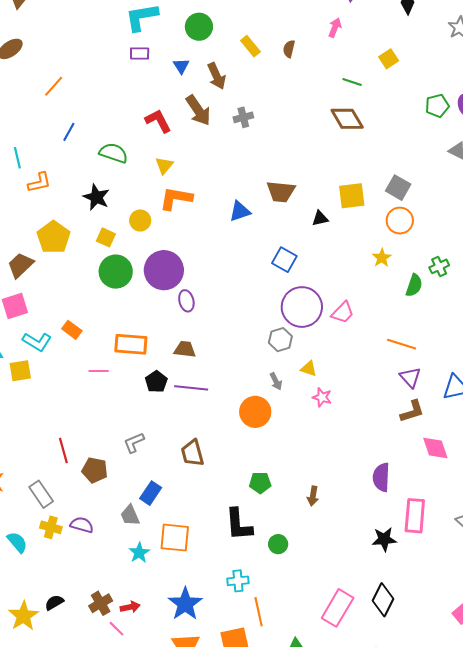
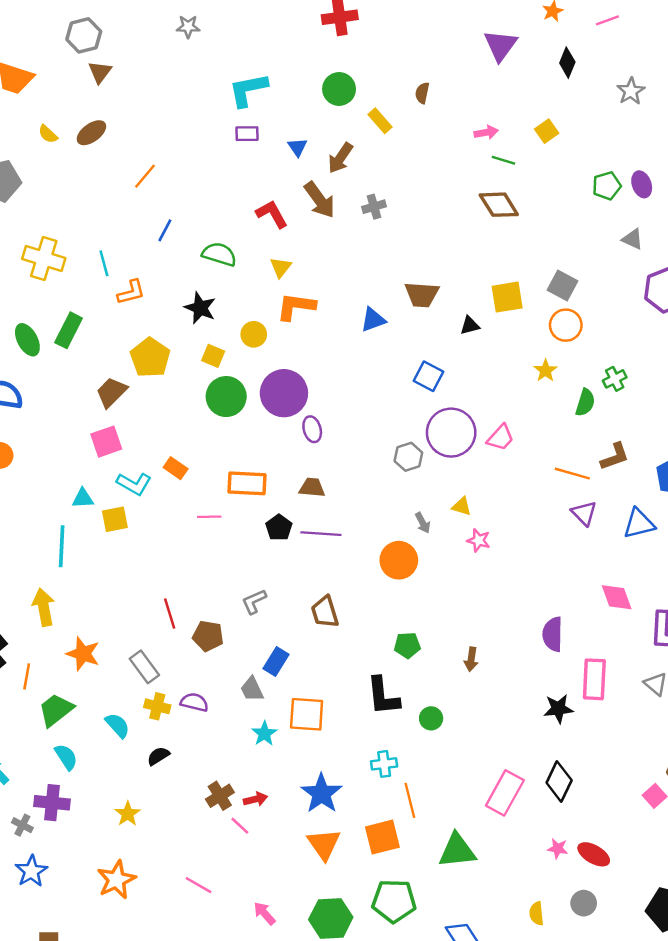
green circle: (199, 27) -> (339, 89), moved
pink arrow: (335, 28) -> (486, 132), moved, turned 60
brown semicircle: (289, 49) -> (422, 93), moved
brown arrow: (217, 76) -> (340, 158), turned 60
gray hexagon: (280, 340) -> (408, 457), moved
brown L-shape: (412, 411) -> (615, 457), moved
black semicircle: (54, 602) -> (158, 756), moved
yellow star: (24, 616) -> (128, 814), size x0.7

